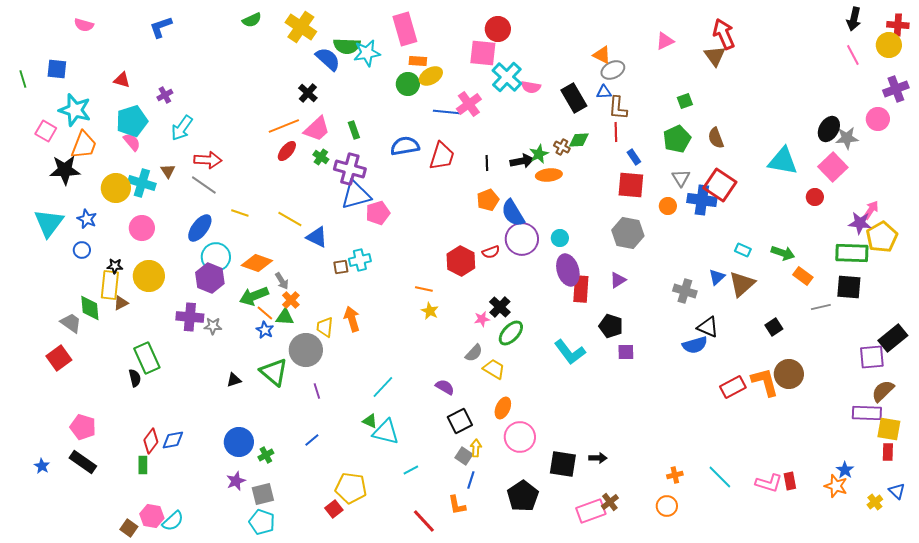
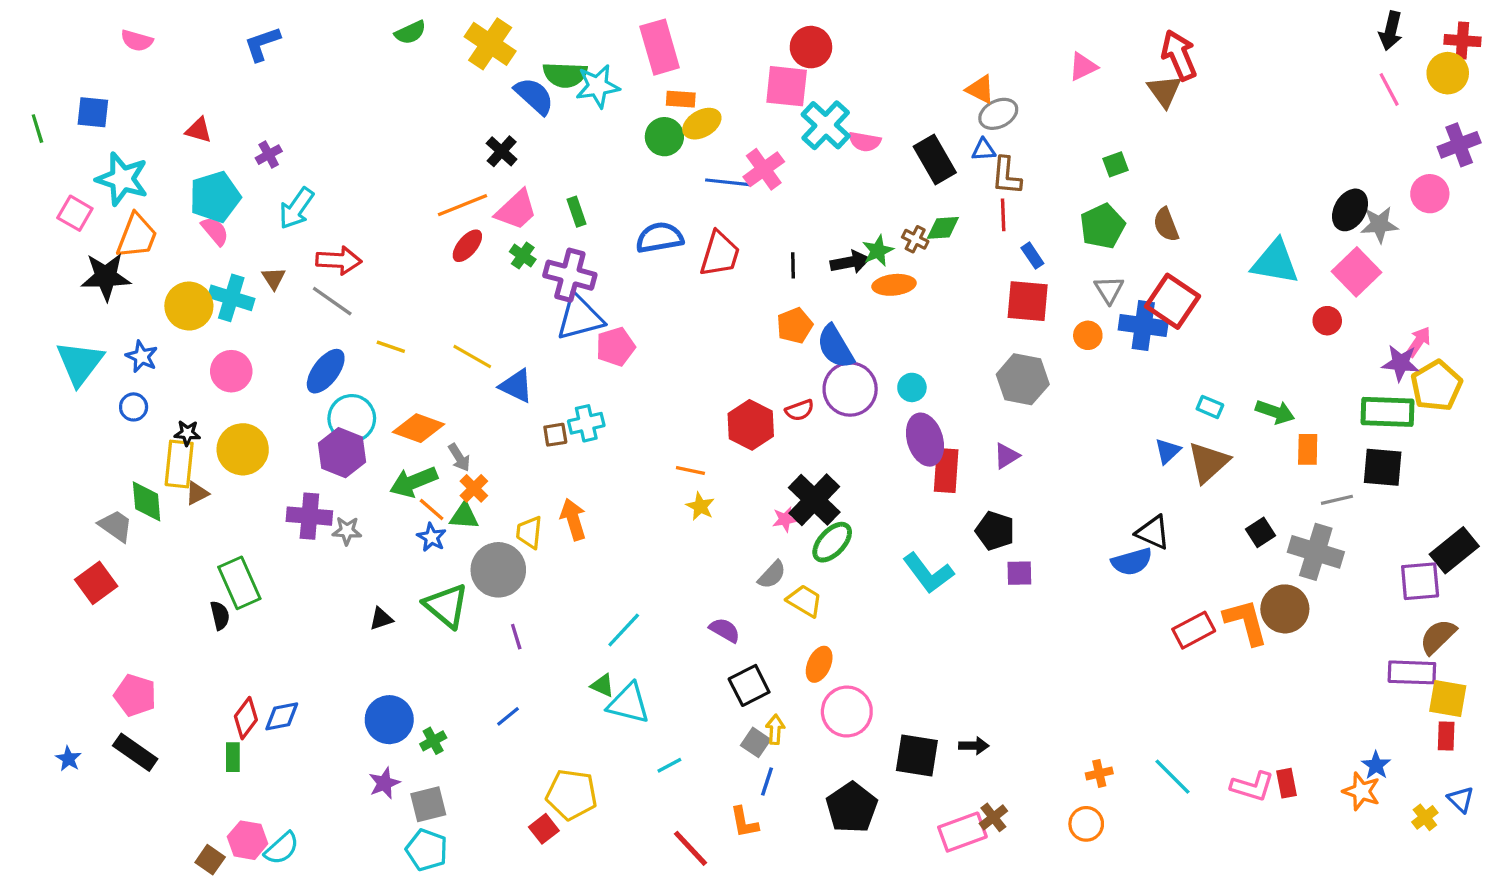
orange rectangle: (803, 276) -> (1308, 449), turned 54
gray cross: (685, 291) -> (1316, 552), moved, size x1.4
black cross: (500, 307) -> (814, 500), size x1.5

